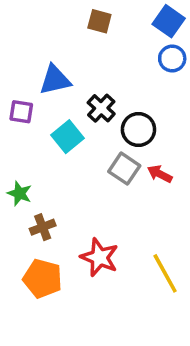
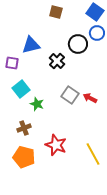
black circle: (138, 130) -> (78, 44), moved
cyan square: (67, 137) -> (21, 89), moved
green star: (20, 193) -> (37, 104), moved

